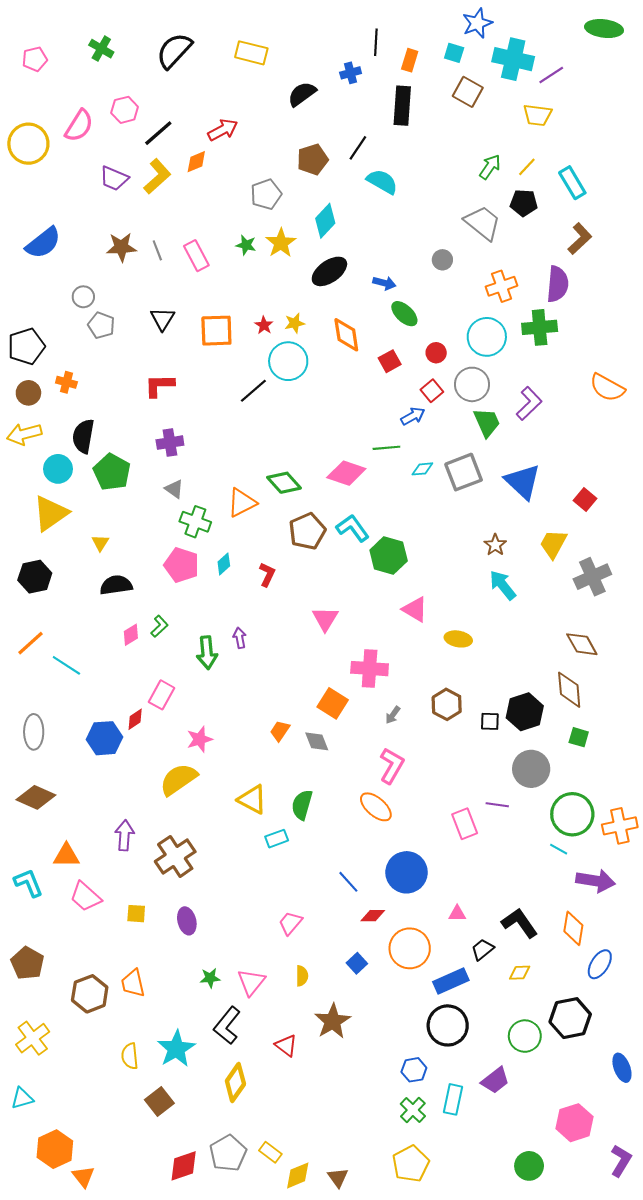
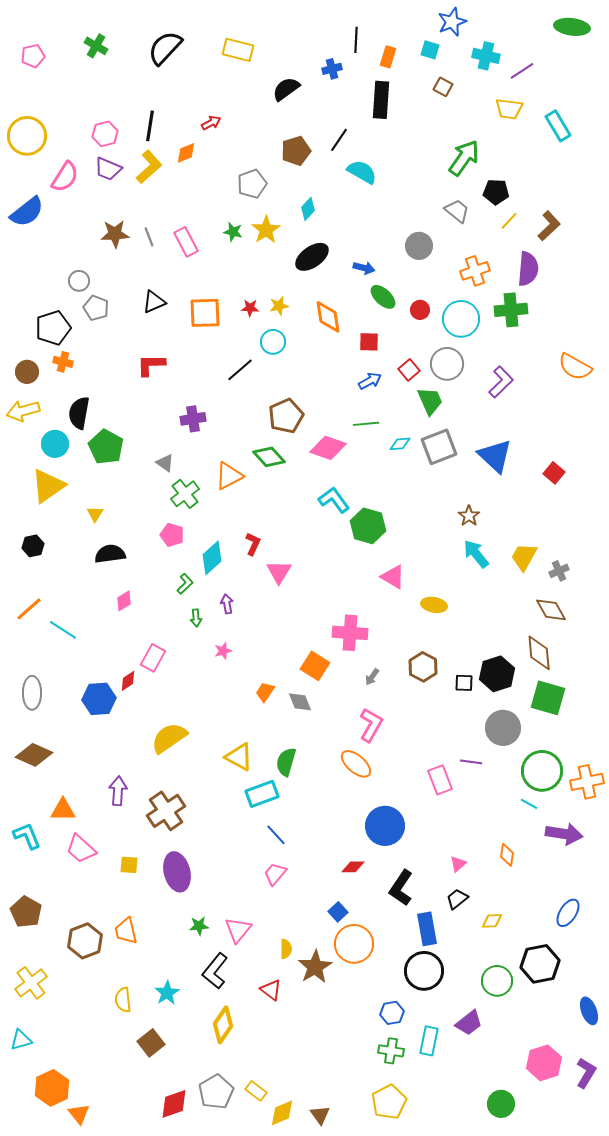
cyan cross: (513, 59) -> (486, 56), size x0.7
brown square: (468, 92) -> (443, 87), size x0.7
pink hexagon: (125, 110) -> (105, 134), moved
pink semicircle: (79, 126) -> (65, 177), moved
red arrow: (223, 130) -> (211, 123), size x0.7
black line: (158, 133) -> (150, 126), turned -40
green arrow: (490, 167) -> (464, 158), size x1.5
yellow line: (527, 167) -> (509, 221), moved
cyan rectangle: (572, 183) -> (558, 126), moved
cyan diamond: (325, 221) -> (308, 209), size x0.7
gray trapezoid: (483, 223) -> (457, 211), size x0.7
blue semicircle: (43, 243) -> (27, 212), moved
gray circle: (442, 260) -> (419, 246), size x1.4
black triangle: (163, 319) -> (154, 302), turned 35
red star: (264, 325) -> (250, 308), turned -30
black pentagon: (26, 346) -> (53, 328), moved
red circle: (436, 353) -> (420, 310), moved
cyan circle: (288, 361) -> (273, 342), size x0.7
red square: (390, 361) -> (369, 342), turned 30
blue arrow: (413, 416) -> (370, 381), moved
green trapezoid: (487, 422) -> (430, 401), moved
purple cross: (170, 443) -> (193, 419), moved
green cross: (195, 522) -> (185, 494), turned 32
brown pentagon: (307, 531) -> (286, 416), moved
yellow trapezoid: (553, 544) -> (524, 557), moved
cyan diamond: (224, 564) -> (212, 558), moved, size x1.6
pink pentagon: (182, 565) -> (172, 535), size x0.7
black hexagon: (35, 577) -> (33, 546), size x0.7
gray cross: (592, 577) -> (559, 571), moved, size x0.6
pink triangle: (325, 619) -> (279, 572), moved
green L-shape: (159, 626) -> (185, 584), moved
green arrow: (207, 653) -> (196, 618), size x0.6
green square: (579, 737) -> (548, 698), size x1.8
pink star: (200, 739) -> (223, 651), moved, size x0.7
cyan rectangle: (277, 839) -> (262, 794), size x1.5
blue line: (348, 882) -> (276, 835), moved
pink triangle: (457, 914) -> (458, 864), moved, turned -42
purple ellipse: (187, 921) -> (177, 872), size x1.5
black L-shape: (520, 923) -> (401, 888), moved, turned -111
orange diamond: (573, 928) -> (507, 855), moved, size x0.7
orange circle: (410, 948) -> (354, 944), moved
yellow semicircle: (302, 976) -> (286, 949), moved
blue rectangle: (451, 981) -> (427, 929), turned -76
cyan star: (176, 1049) -> (167, 993), size x0.7
green cross: (413, 1110) -> (391, 1051), turned -35
purple L-shape: (621, 1161) -> (586, 1073), moved

